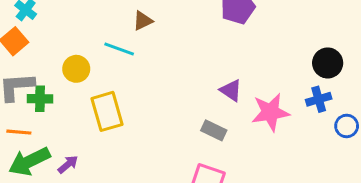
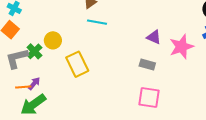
cyan line: (119, 49) -> (97, 22), moved
green cross: (40, 99) -> (34, 51), moved, turned -35
purple arrow: (68, 164) -> (34, 83), moved

